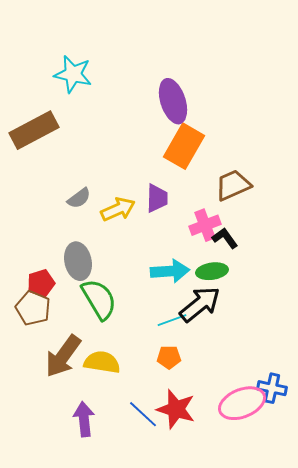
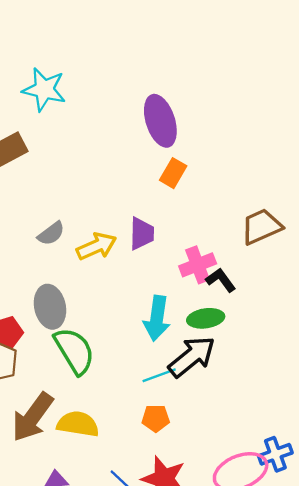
orange rectangle: (184, 146) -> (173, 173), size x0.6
brown trapezoid: (233, 185) -> (261, 227), moved
cyan arrow: (170, 271) -> (157, 318), turned 102
blue cross: (272, 388) -> (275, 454), turned -32

